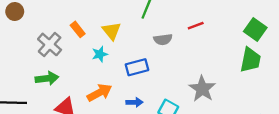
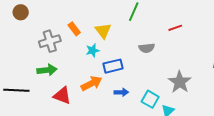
gray semicircle: (163, 39) -> (147, 48), moved
gray cross: (50, 44) -> (50, 41), turned 30
blue rectangle: (137, 67) -> (113, 66), moved

